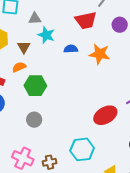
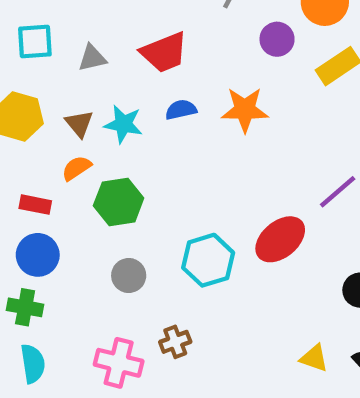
red trapezoid: (86, 20) -> (164, 52), moved
cyan star: (46, 35) -> (123, 124), moved
cyan hexagon: (82, 149) -> (208, 260), moved
brown cross: (50, 162) -> (175, 342), moved

